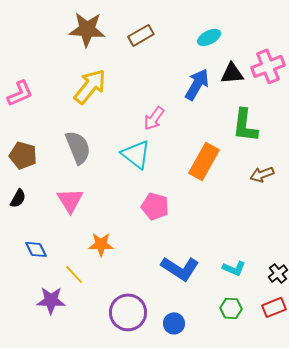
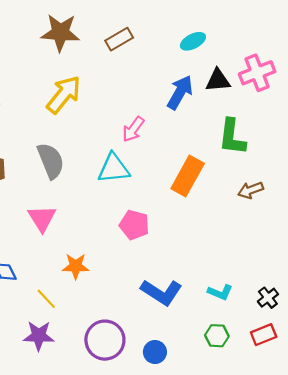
cyan triangle: (136, 154) -> (114, 168), turned -44
purple star: (51, 300) -> (39, 336), moved

